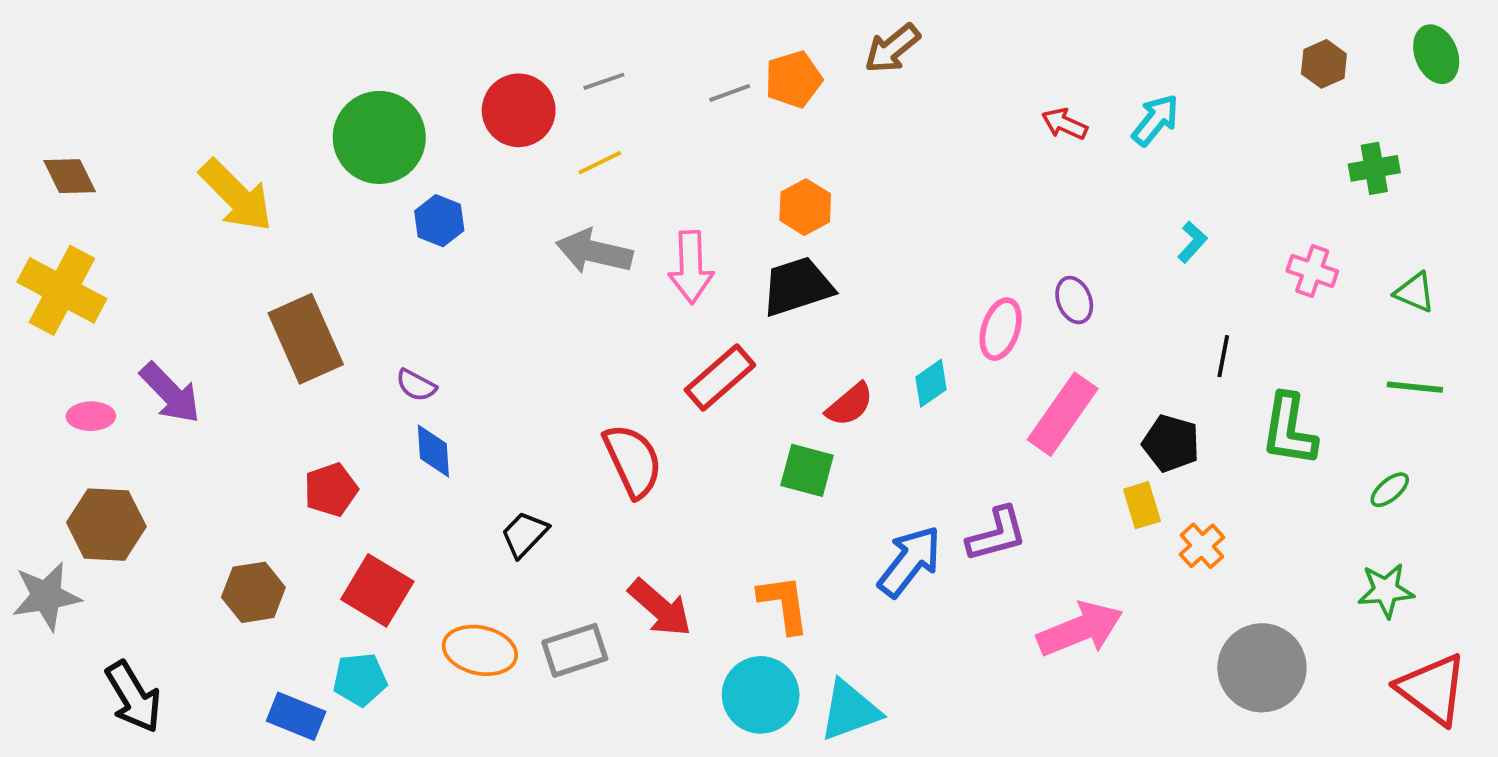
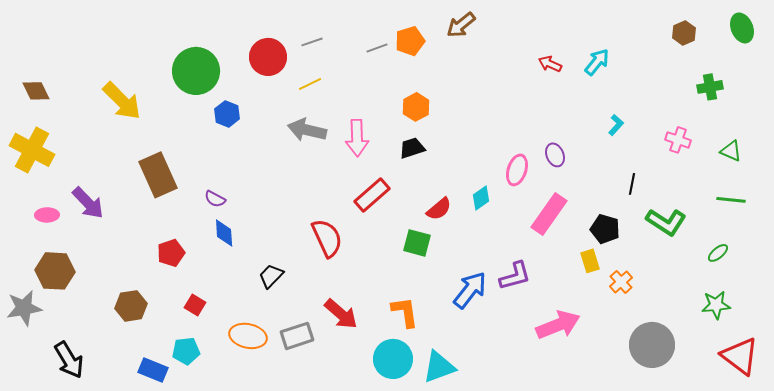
black trapezoid: (797, 286) -> (412, 148), size x0.7
green L-shape: (1289, 430) -> (666, 222), turned -66
red square: (377, 590) -> (195, 305), size x0.6

